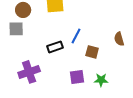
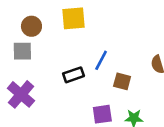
purple cross: (29, 72) -> (21, 94), moved, turned -30

